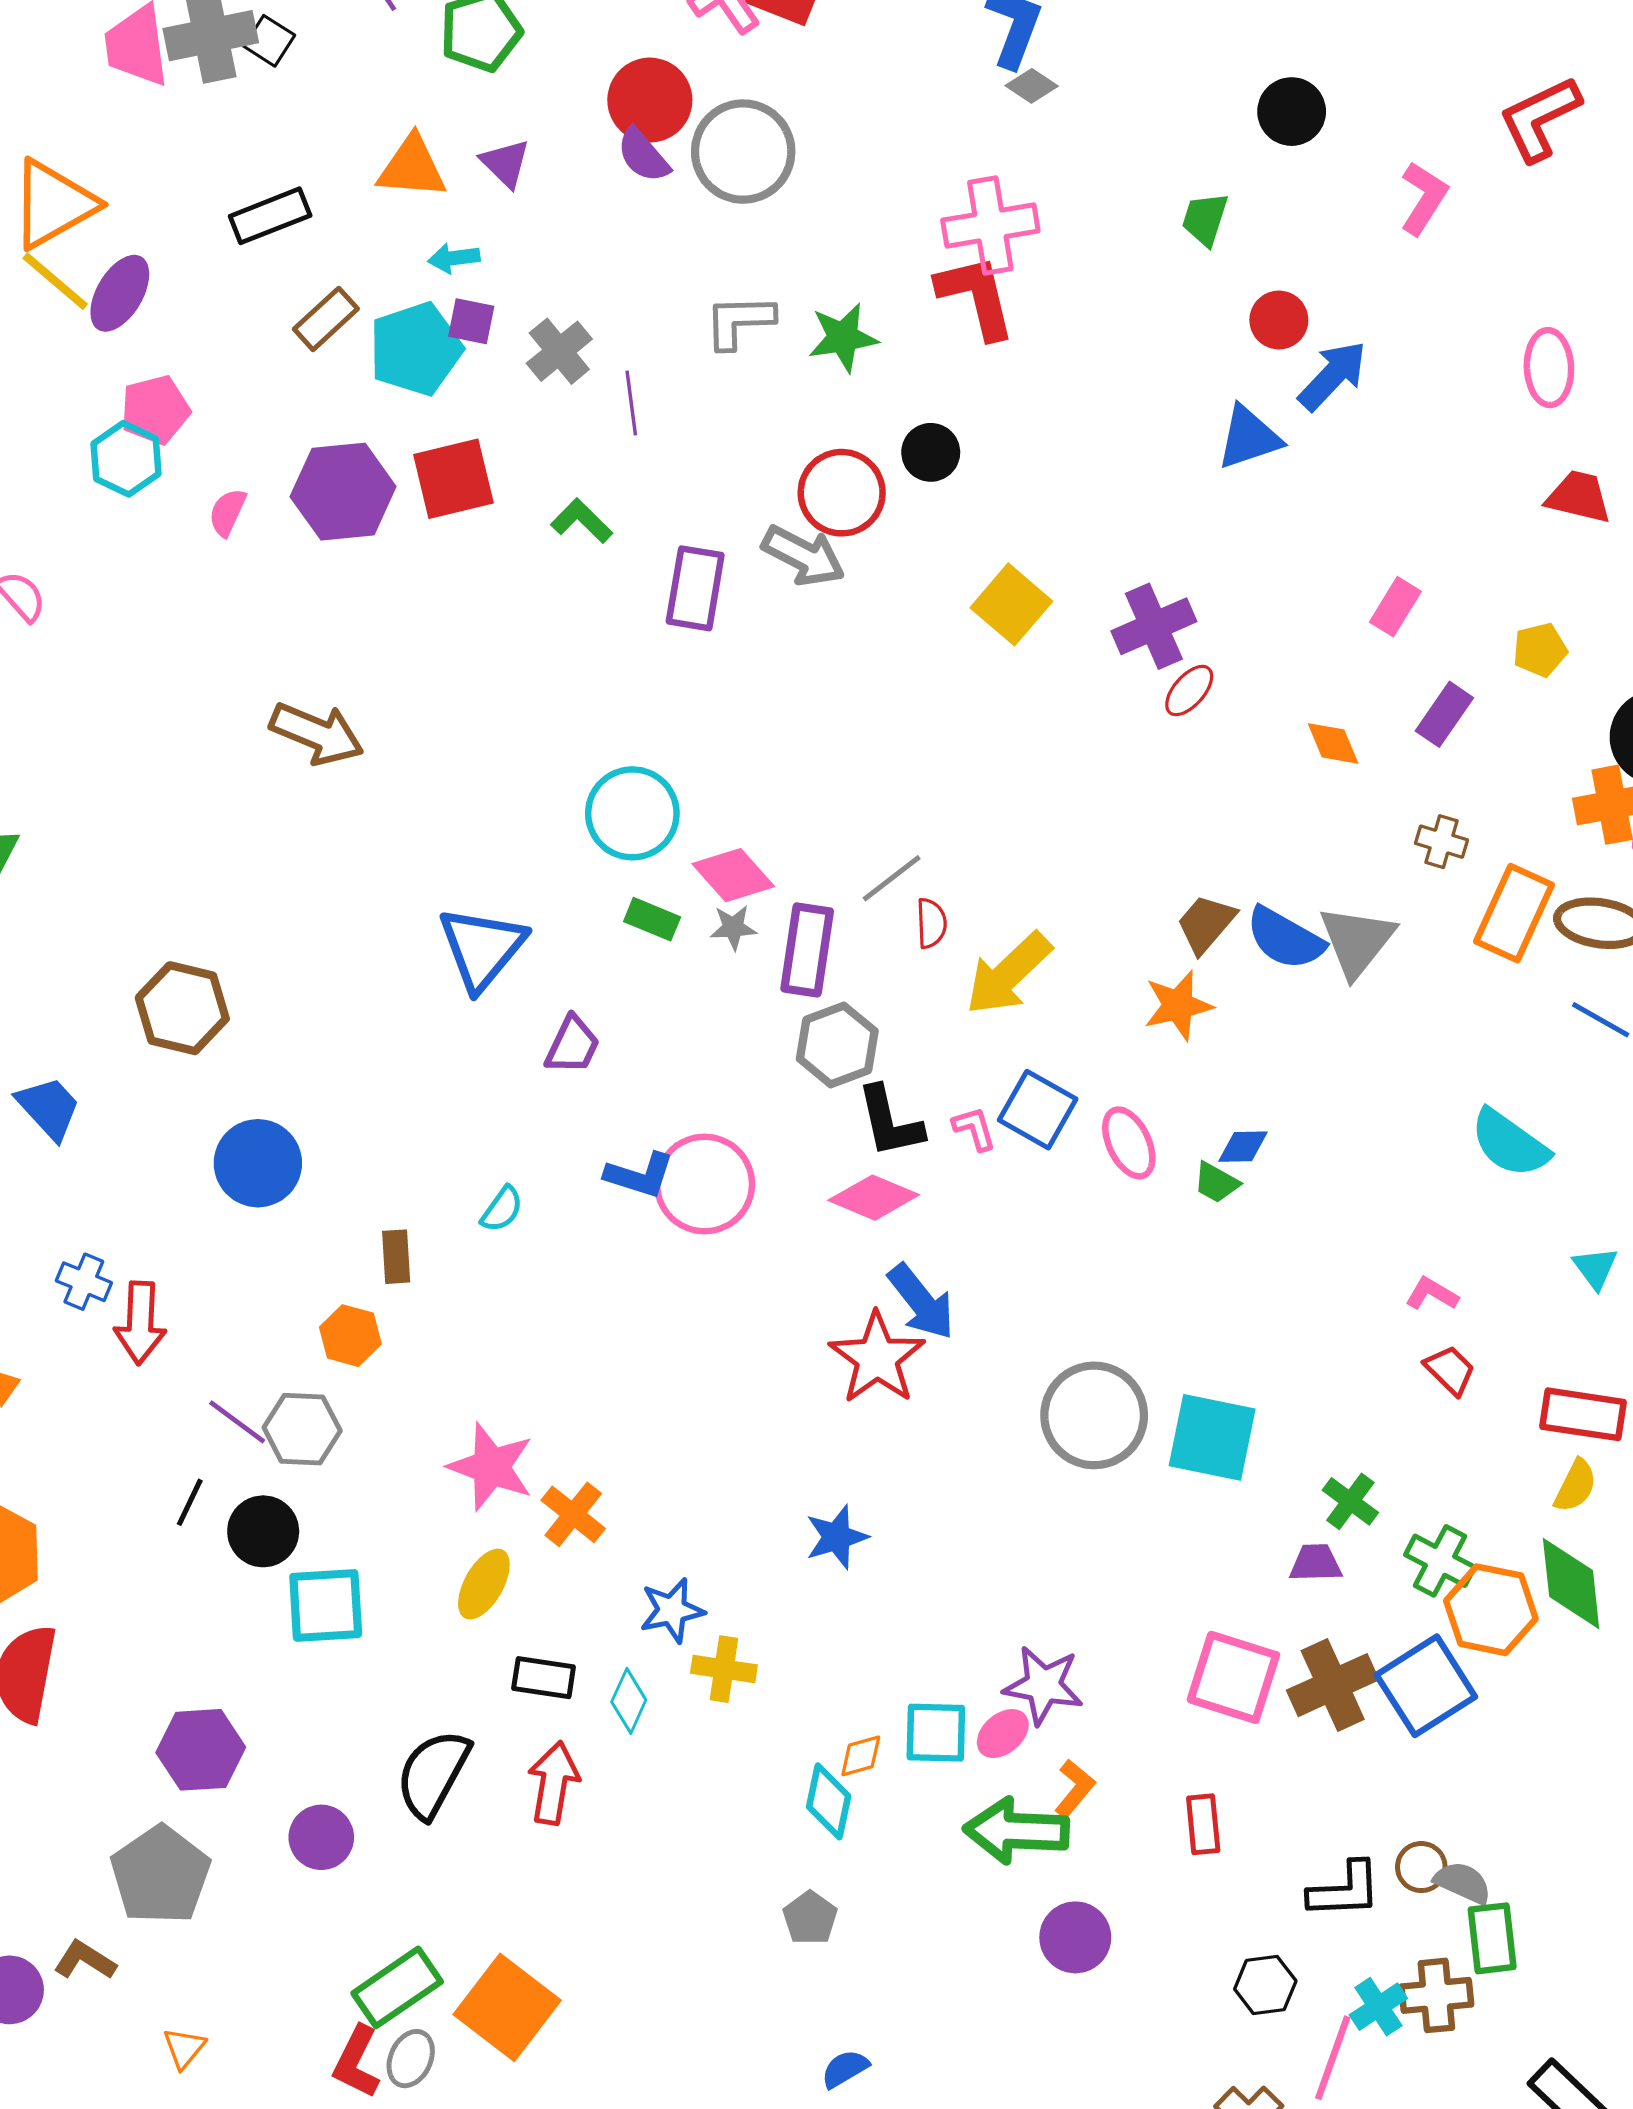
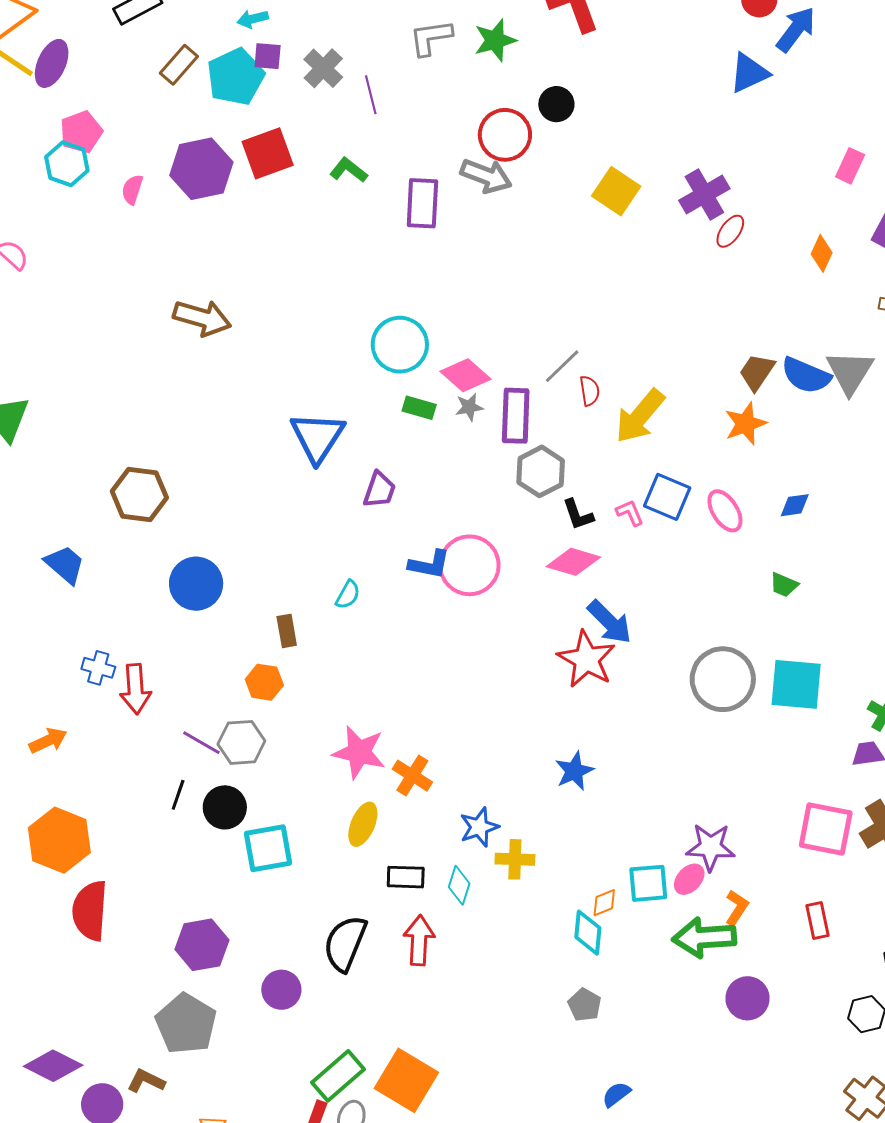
orange diamond: (1333, 743) -> (822, 253), turned 54
black L-shape: (890, 1122) -> (578, 515), size x0.7
green trapezoid: (1216, 1183) -> (784, 585), moved

